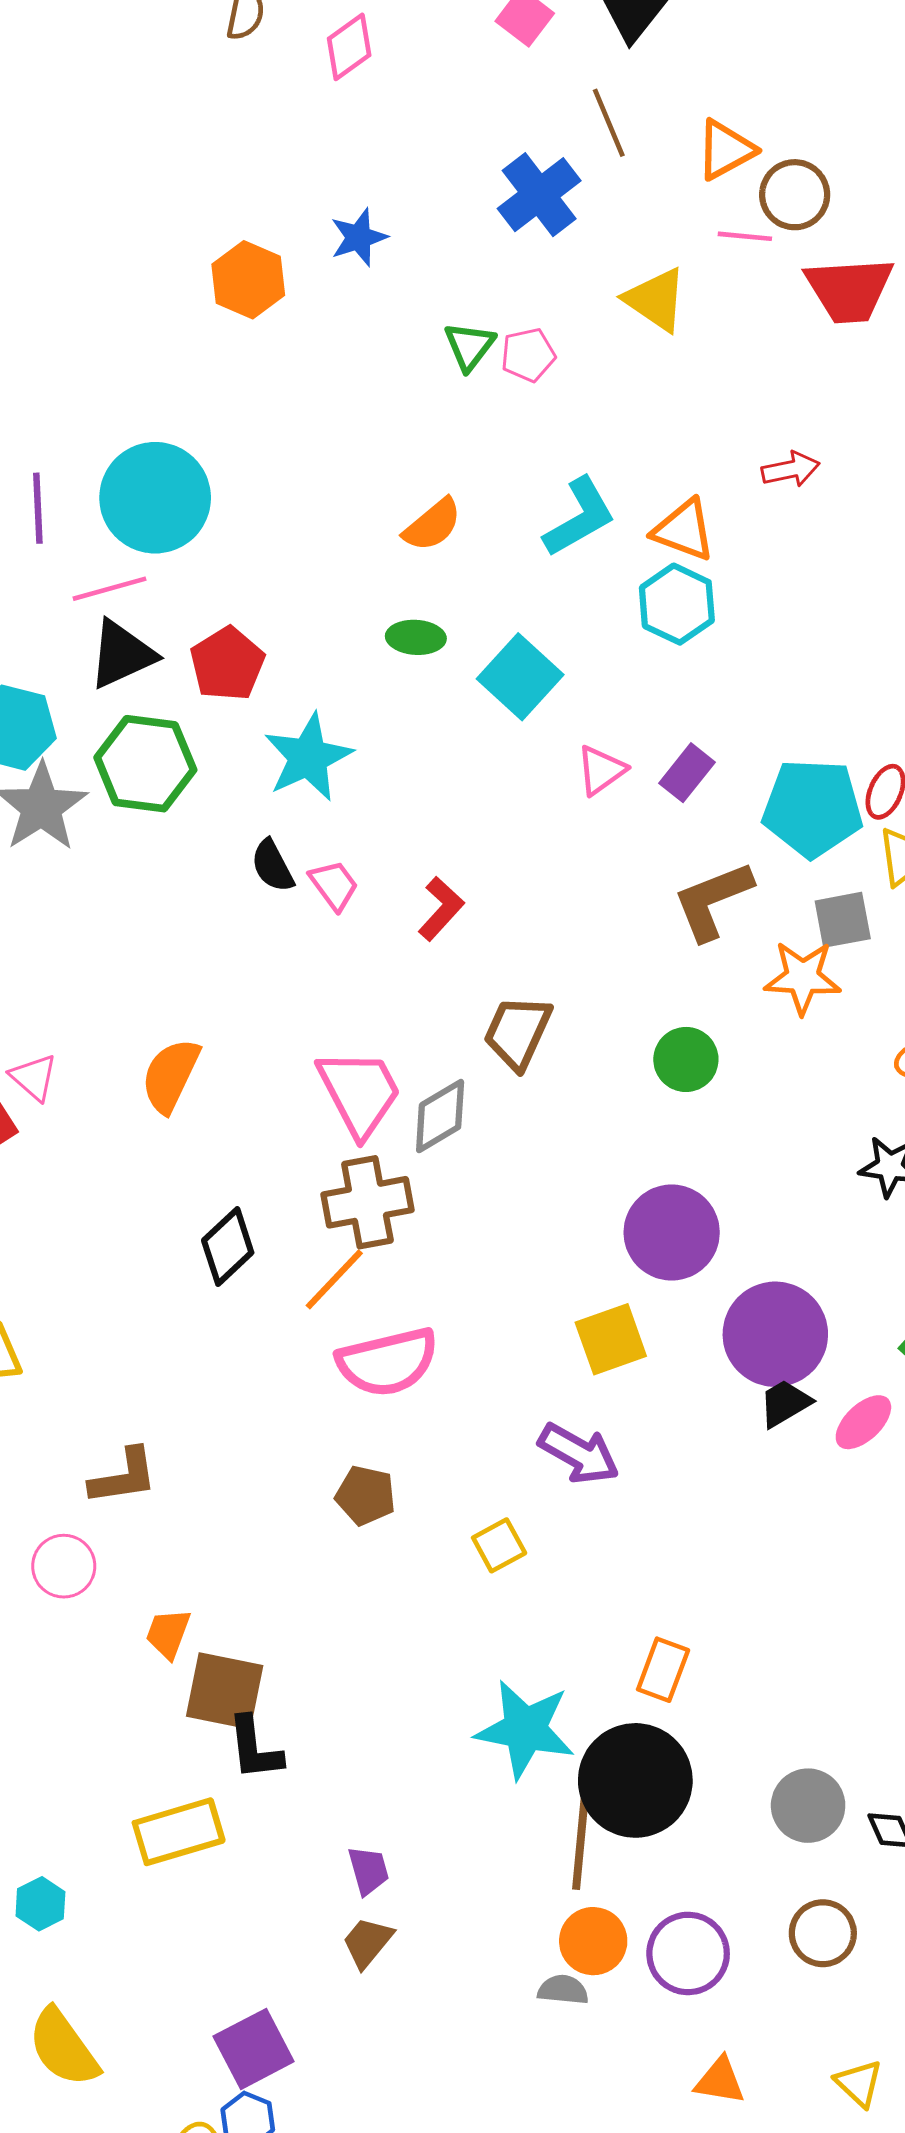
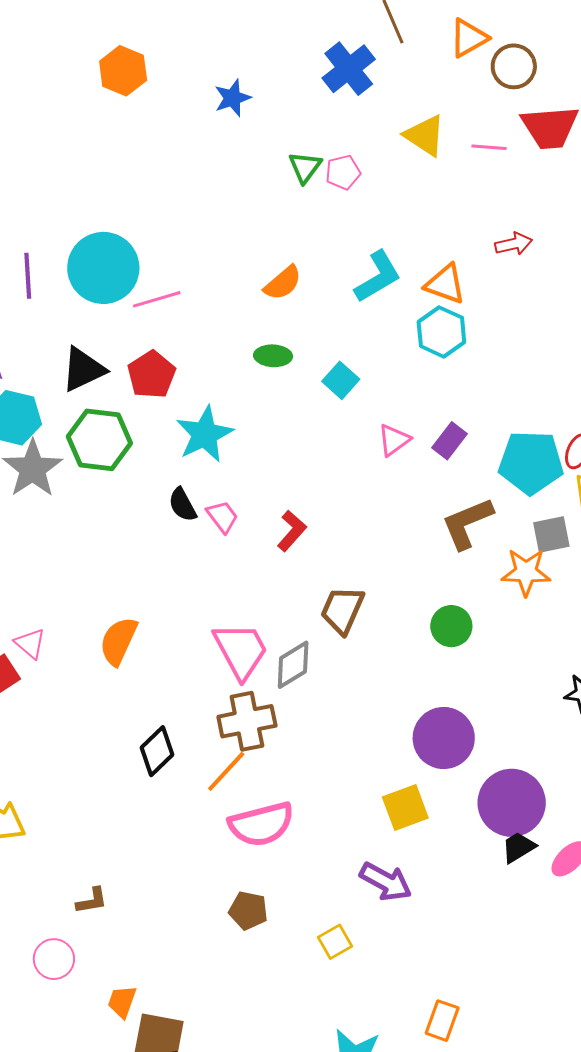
pink line: (745, 236) -> (489, 147), moved
orange hexagon: (248, 280) -> (123, 71), moved
pink line: (110, 589) -> (157, 299), moved
cyan square: (520, 677) -> (341, 380), size x0.7
brown L-shape: (123, 1477) -> (92, 901), size x0.7

